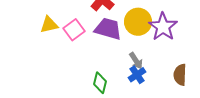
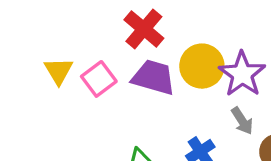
yellow triangle: (49, 25) -> (59, 71), turned -48
gray arrow: (136, 61) -> (242, 121), moved

